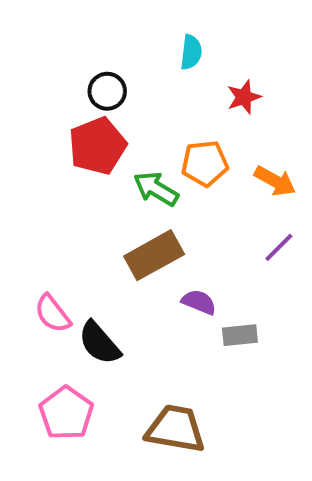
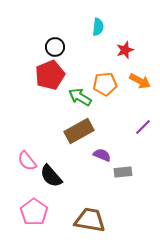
orange arrow: (275, 181) -> (140, 81), moved

